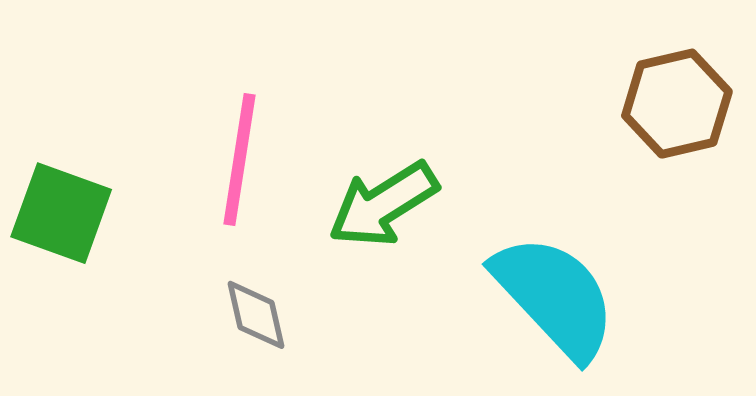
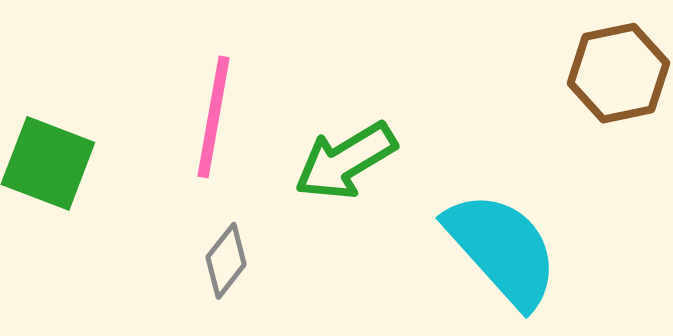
gray diamond: (256, 315) -> (226, 261), turned 50

